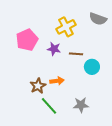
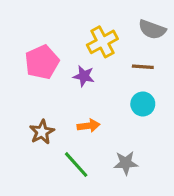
brown line: (76, 54) -> (143, 67), moved
brown star: (38, 86) -> (42, 132), moved

